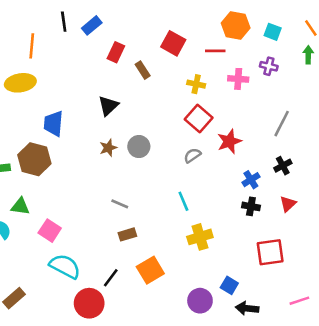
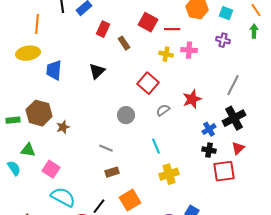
red line: (215, 51) -> (172, 29), moved
pink cross: (238, 79) -> (189, 50), moved
red square: (199, 118) -> (148, 83), moved
blue trapezoid: (53, 124) -> (54, 70), moved
gray circle: (139, 147) -> (126, 115), moved
brown star: (108, 148) -> (63, 127), moved
black cross: (283, 166) -> (234, 118), size x1.6
red square: (270, 252) -> (224, 171), moved

